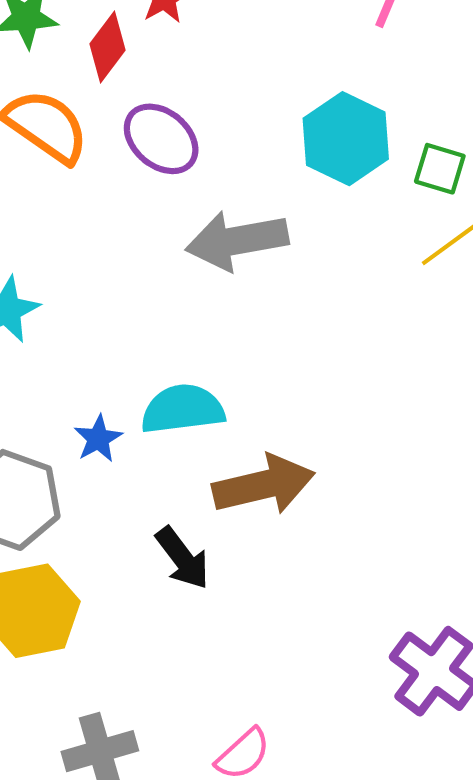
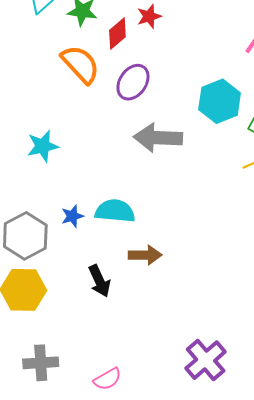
purple ellipse: (161, 139) -> (133, 82), turned 72
brown arrow: (264, 485) -> (145, 255), size x0.7

